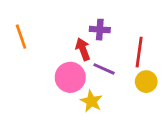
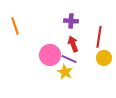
red arrow: (83, 49) -> (73, 44), moved
purple line: (104, 69) -> (69, 59), moved

